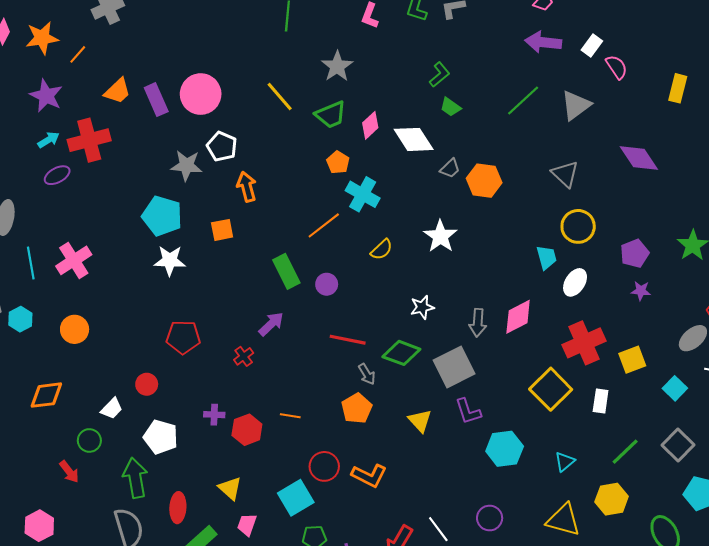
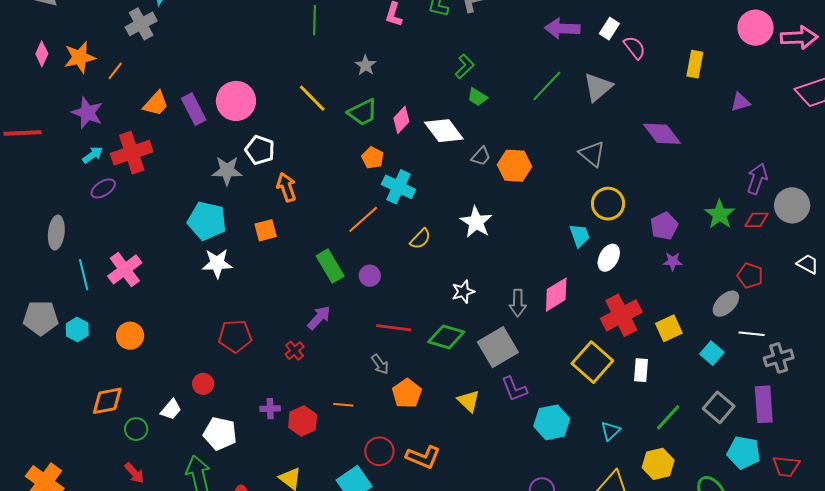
gray star: (337, 66) -> (366, 65), size x0.7
gray arrow: (367, 374) -> (380, 364), moved
green circle: (89, 440) -> (136, 429), moved

